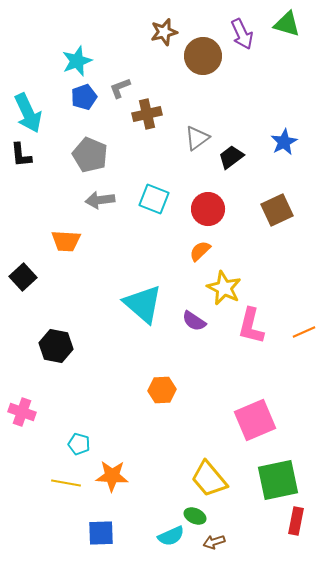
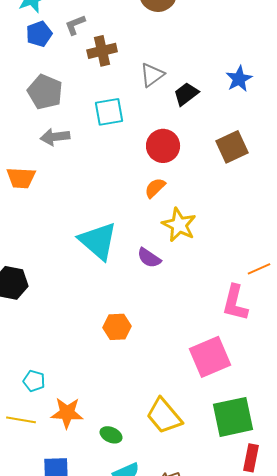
cyan square: (154, 199) -> (109, 112), moved, turned -32
pink L-shape: (251, 326) -> (235, 303), moved
green ellipse: (195, 516) -> (111, 435), moved

